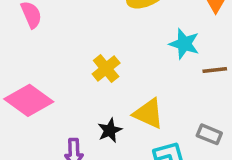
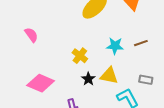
cyan star: (184, 44) -> (115, 46), moved
black star: (110, 130) -> (88, 79), moved

